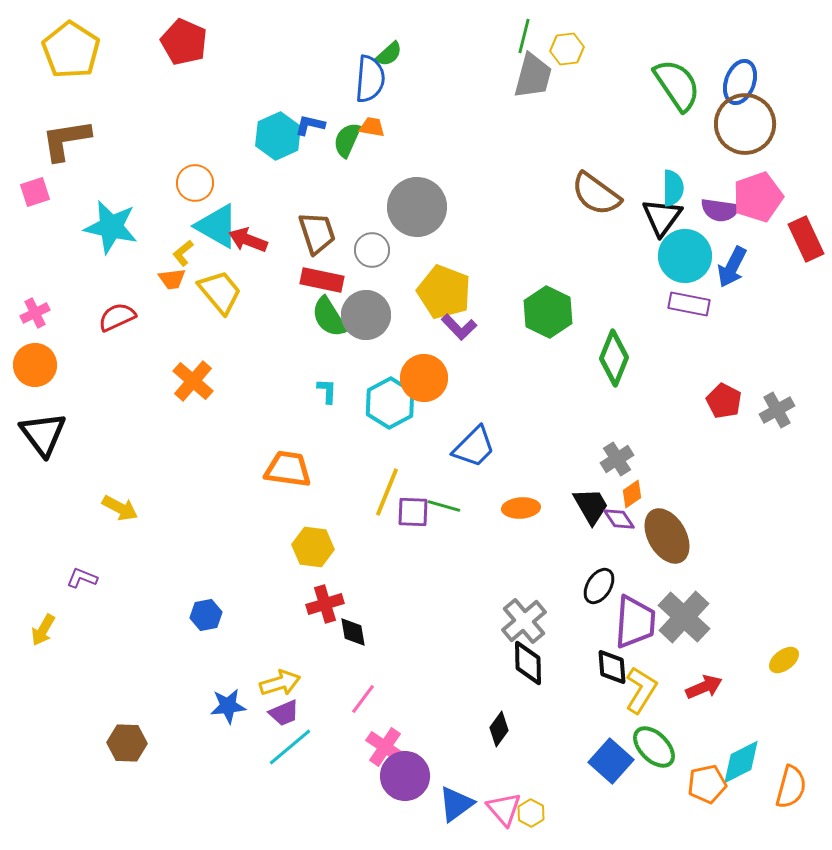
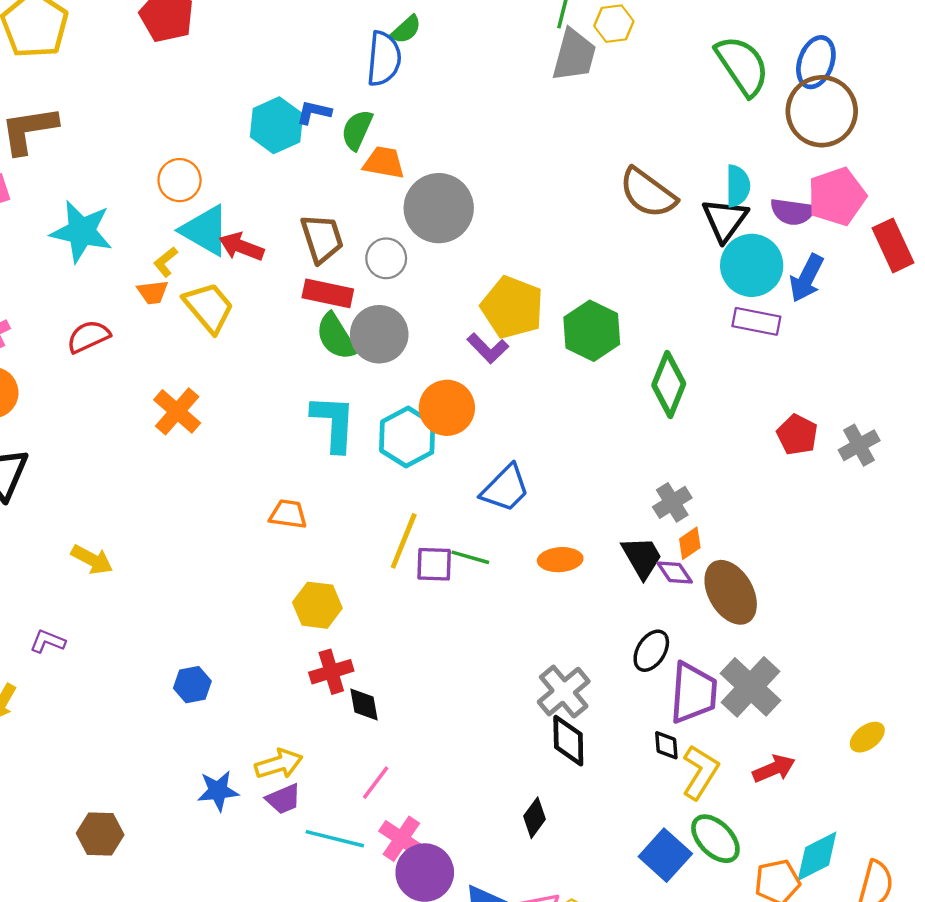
orange trapezoid: (372, 127) -> (384, 163), moved, size x1.4
yellow pentagon: (444, 292) -> (512, 307), moved
cyan L-shape: (327, 391) -> (334, 423), size x2.0
orange trapezoid: (288, 469) -> (288, 514), size x0.7
black diamond: (612, 667) -> (666, 745), size x0.7
cyan line: (290, 747) -> (335, 839), moved, turned 54

